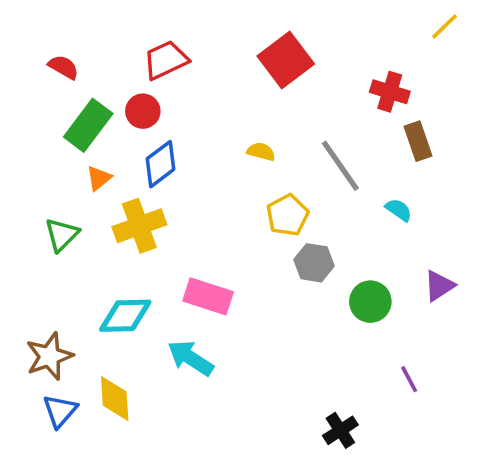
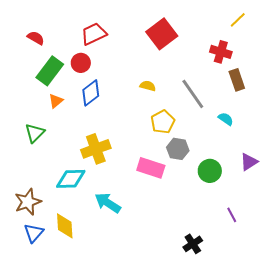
yellow line: (444, 26) -> (238, 20), moved
yellow cross: (139, 226) -> (96, 149), moved
pink rectangle: (208, 296) -> (151, 168), moved

